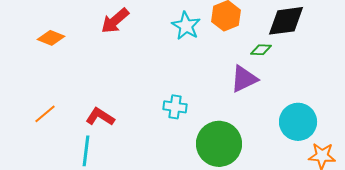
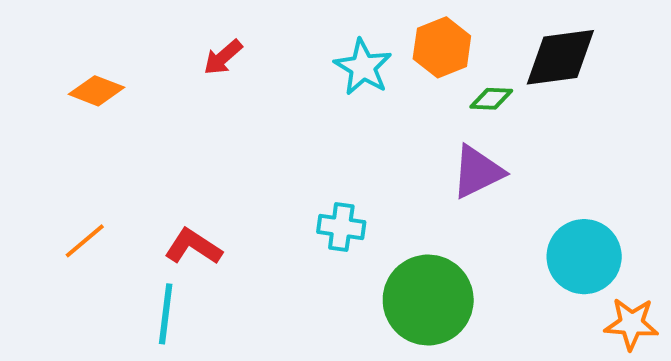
red arrow: (115, 21) -> (223, 57), size x0.7
green diamond: (261, 50) -> (491, 99), moved

